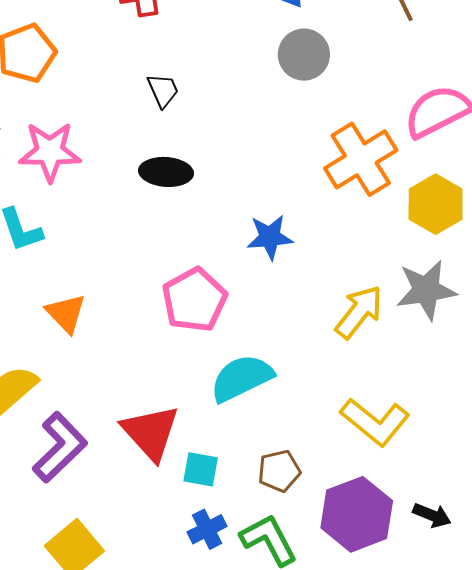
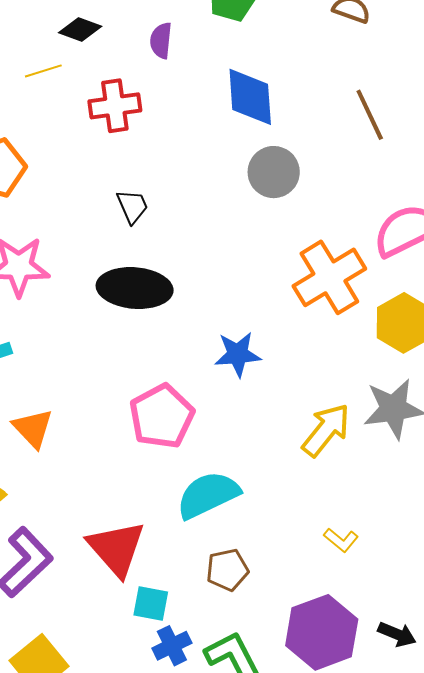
black ellipse: (166, 172) -> (135, 288), size x1.4
yellow L-shape: (375, 422) -> (341, 540), size x0.5
cyan square: (201, 469) -> (151, 604), moved
brown pentagon: (279, 471) -> (227, 570), moved

